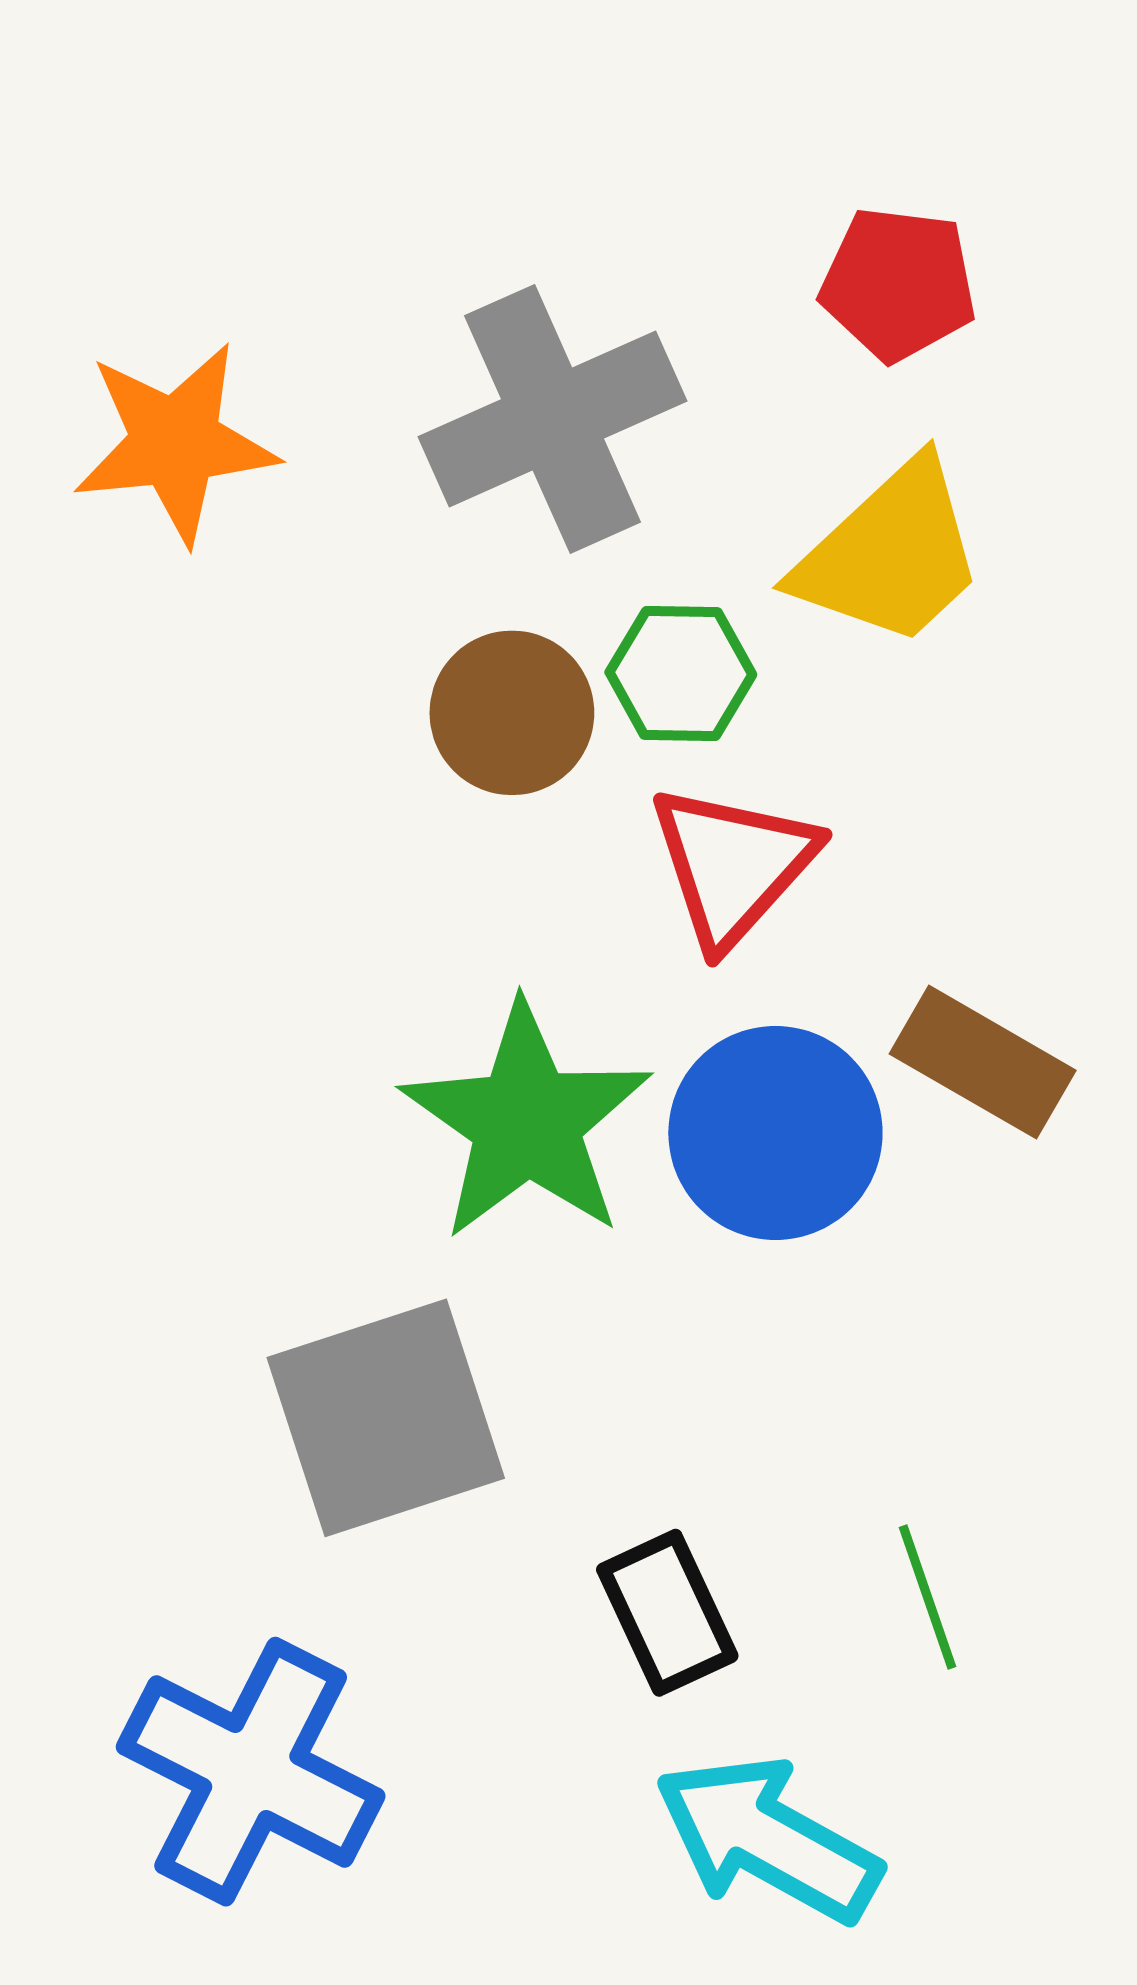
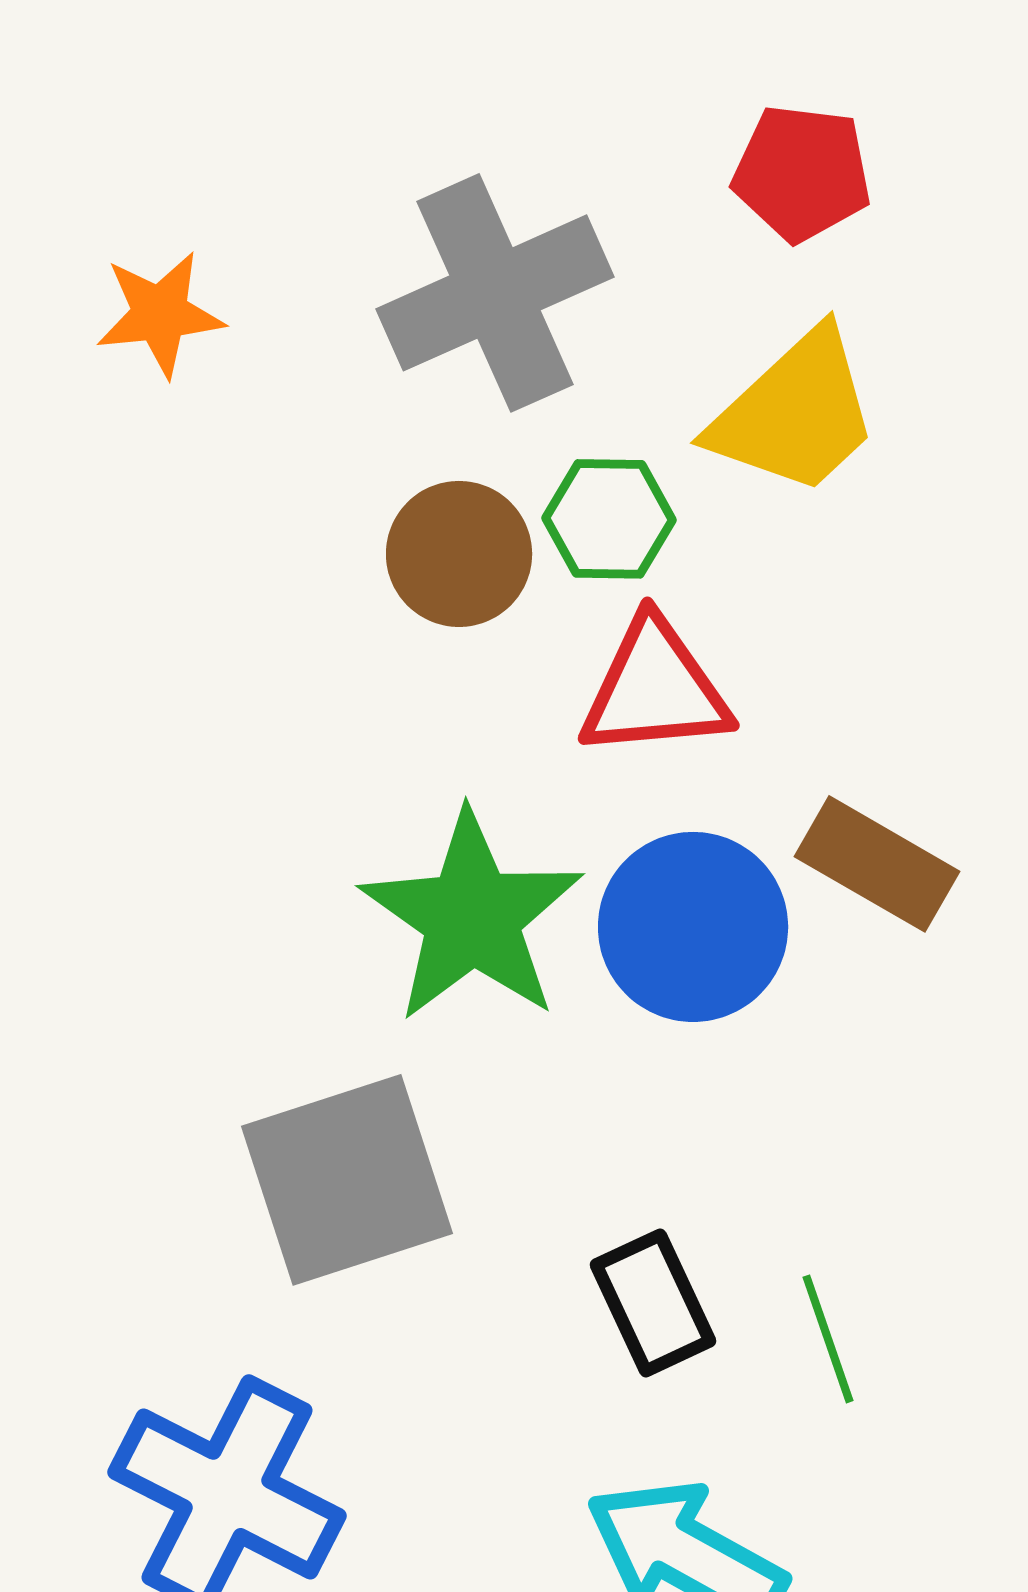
orange star: (175, 443) -> (160, 314), size x0.7
red triangle: (733, 865) -> (655, 689), turned 43
black rectangle: (667, 1613) -> (653, 1303), moved

